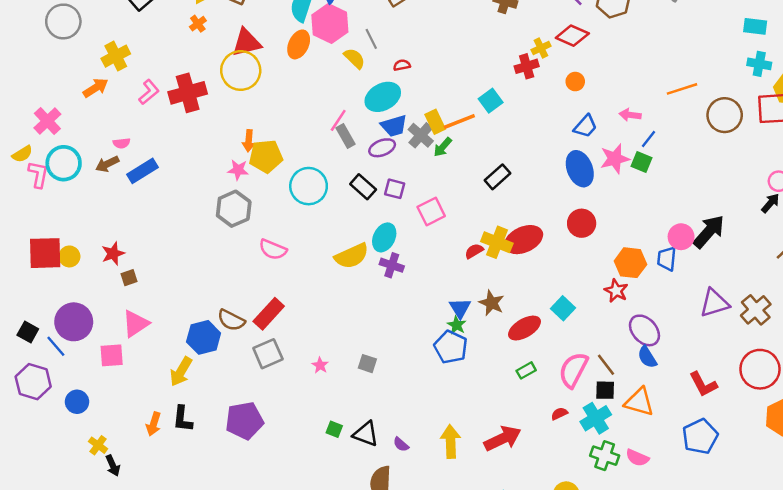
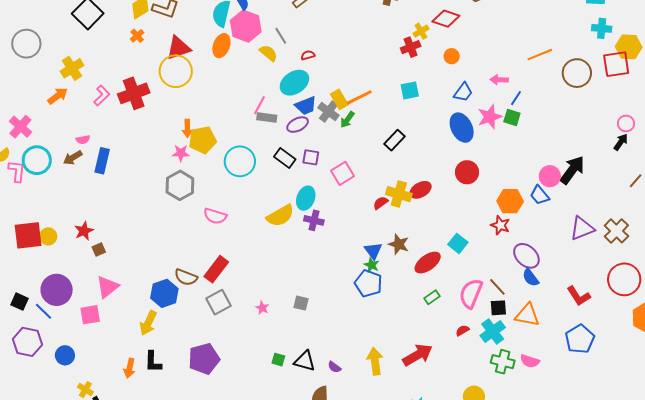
cyan square: (491, 101) -> (410, 90), moved, turned 30
gray rectangle: (346, 136) -> (267, 118), turned -48
blue rectangle: (142, 171) -> (102, 161), turned -40
red ellipse: (524, 240) -> (420, 190), size x0.7
blue trapezoid: (667, 259) -> (540, 195), turned -40

